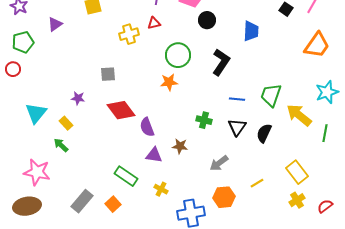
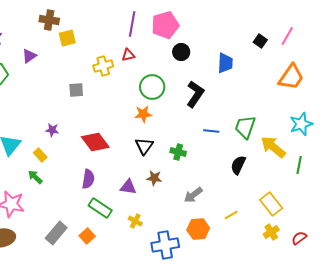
gray square: (108, 74) -> (76, 90), moved
purple semicircle: (147, 127) -> (88, 179), moved, turned -150
black triangle: (237, 127) -> (144, 146), moved

